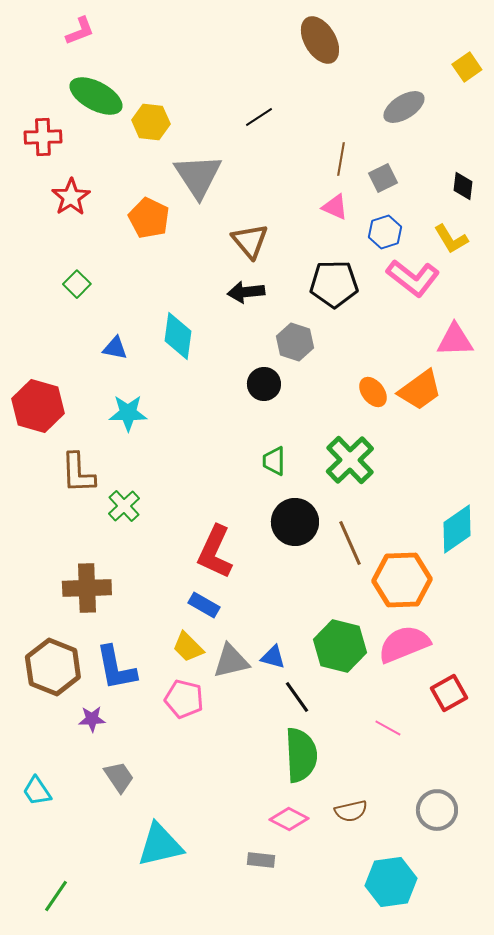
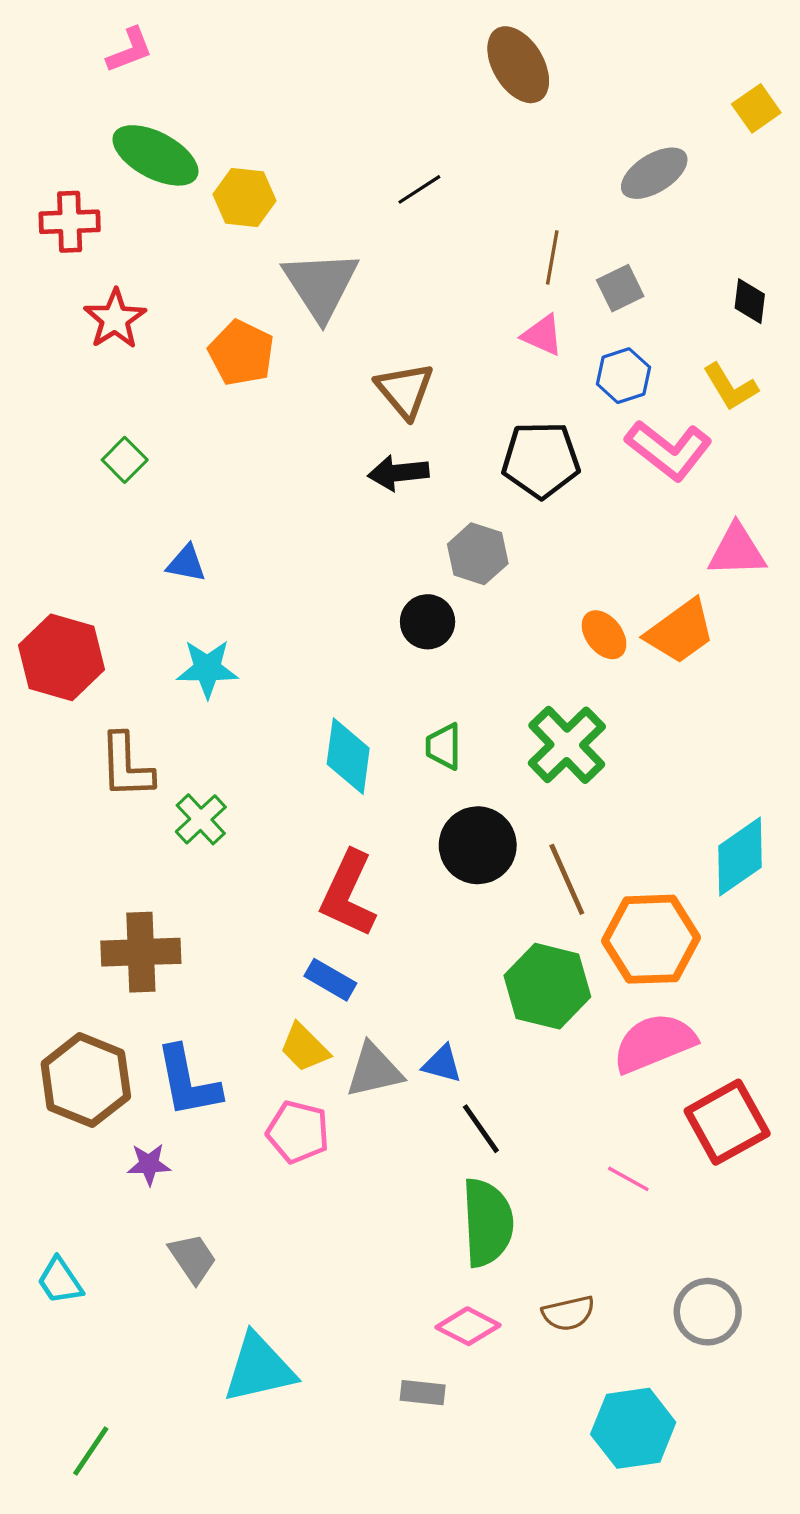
cyan diamond: (178, 336) -> (348, 756), moved
green hexagon: (340, 646) -> (547, 986), moved
red square: (449, 693) -> (727, 1122), size x1.4

